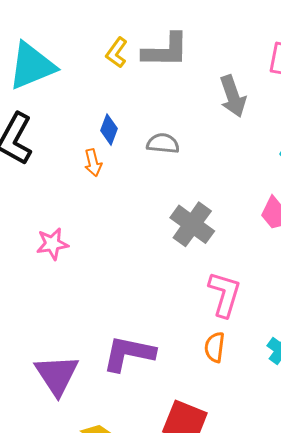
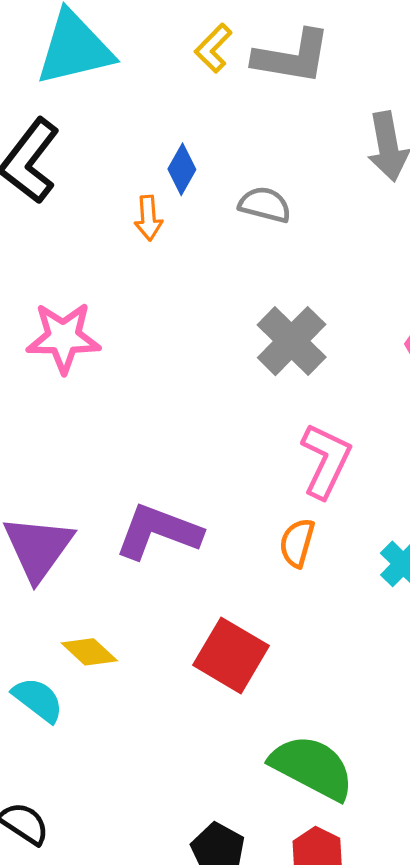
pink star: (52, 244) -> (63, 338), size x1.4

